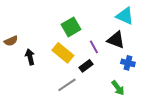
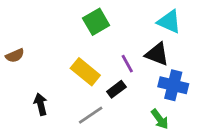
green square: (71, 27) -> (96, 22), moved
black arrow: (30, 57) -> (41, 104), moved
blue cross: (128, 63) -> (173, 85), size x1.5

